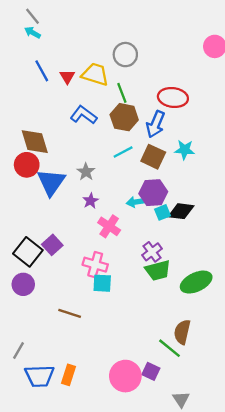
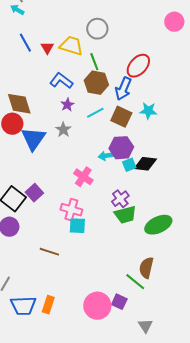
red ellipse: (173, 97) -> (138, 66), turned -55
purple star: (91, 201) -> (67, 105), moved

